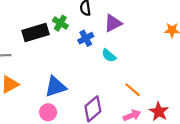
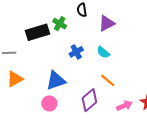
blue cross: (86, 38) -> (76, 52), moved
orange line: (133, 90) -> (108, 80), moved

